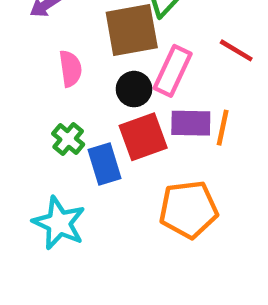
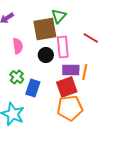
pink rectangle: (173, 71) -> (63, 47), turned -30
red square: (143, 137) -> (67, 87), moved
blue rectangle: (104, 164) -> (33, 88), turned 36

